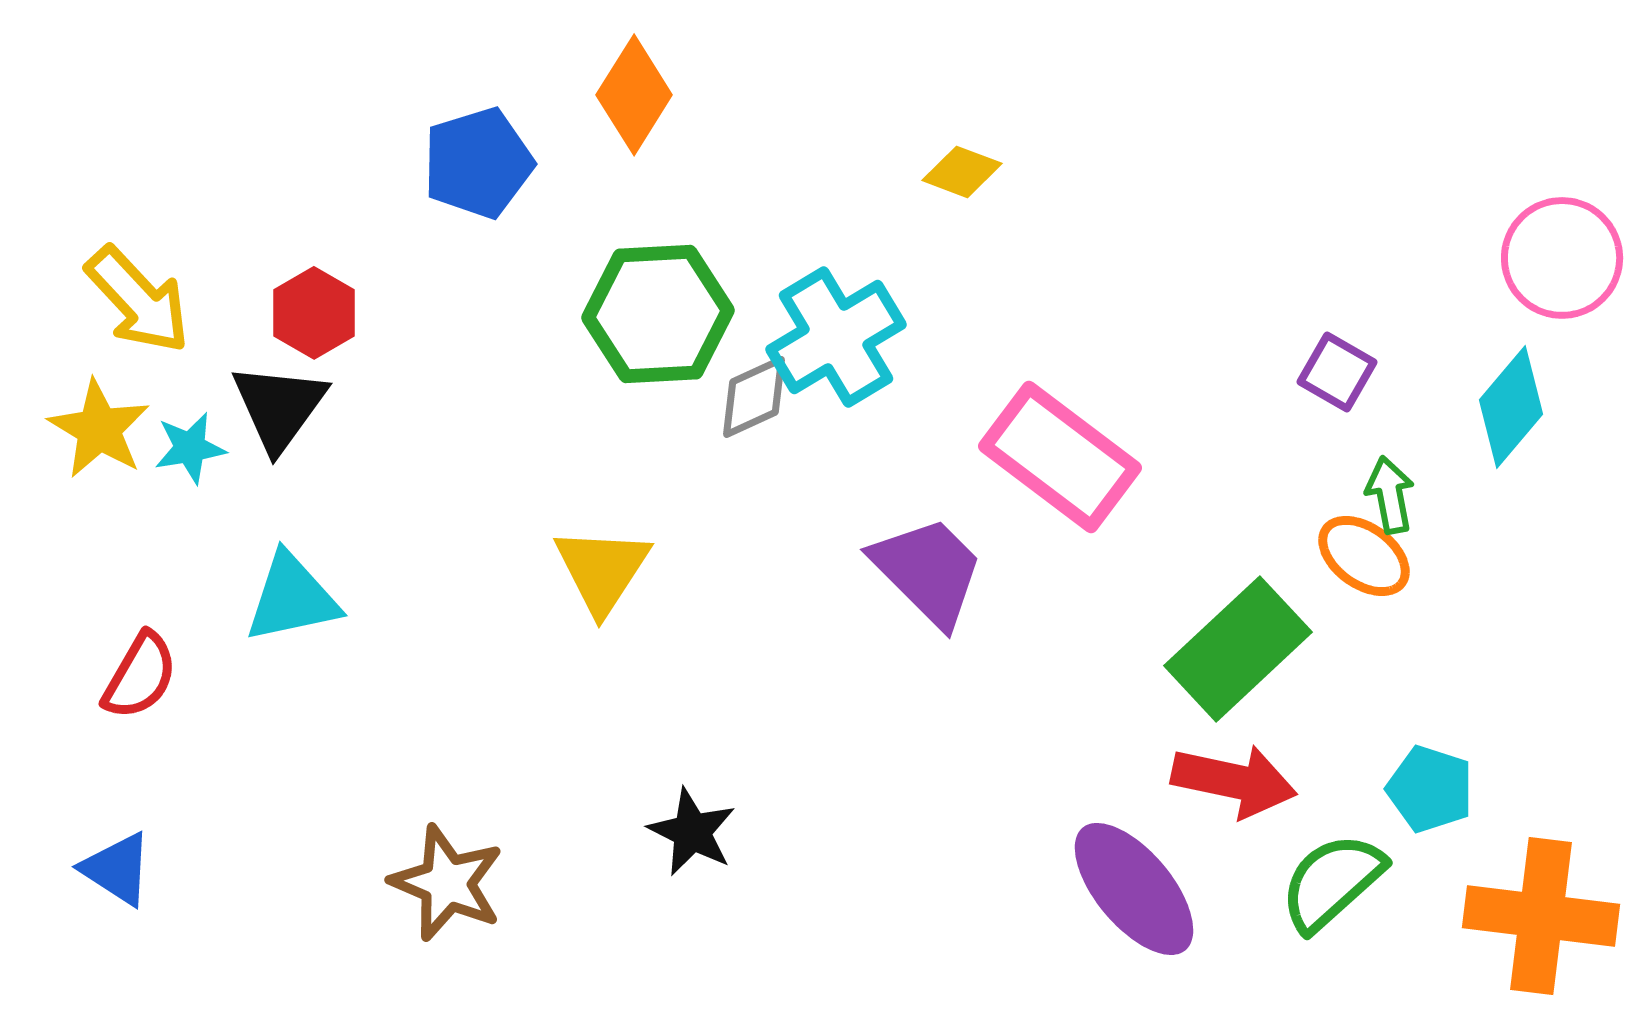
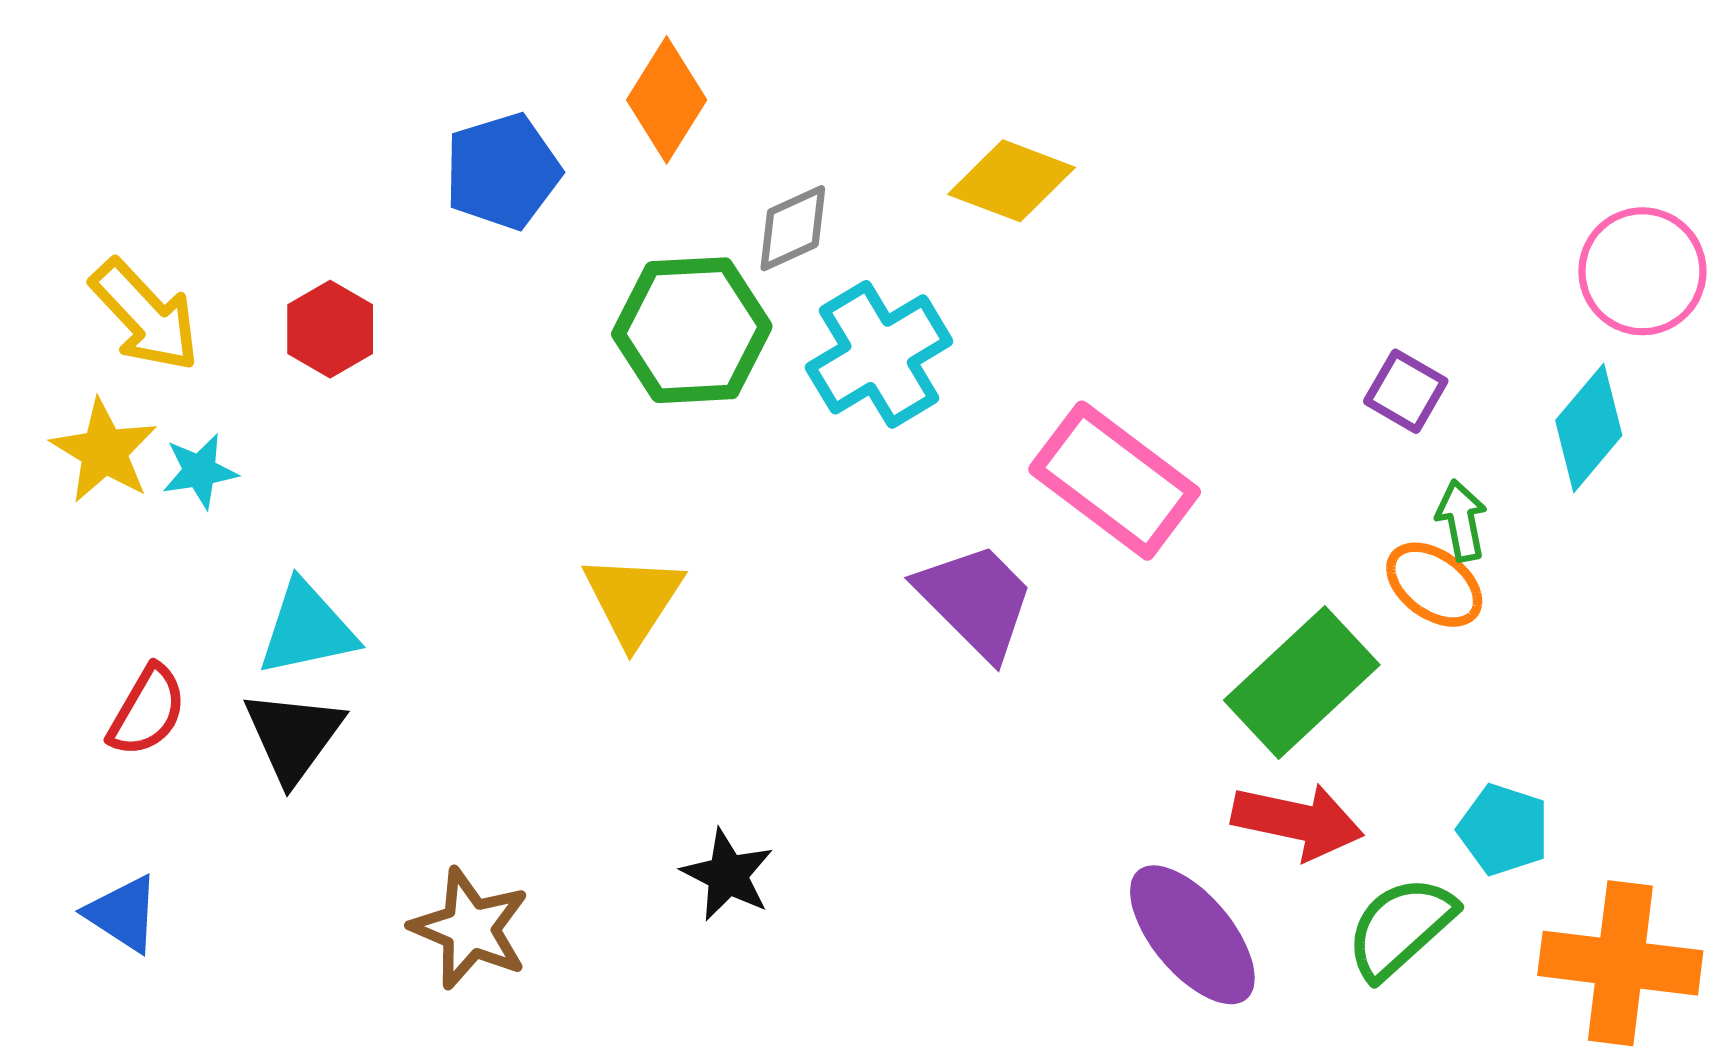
yellow diamond: (962, 172) -> (1012, 181), size x1.5
gray diamond: (754, 397) -> (793, 228), moved
black triangle: (279, 407) -> (293, 736), moved

